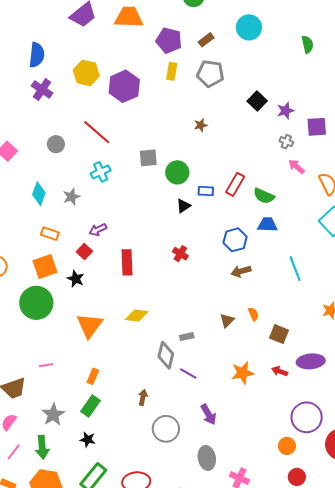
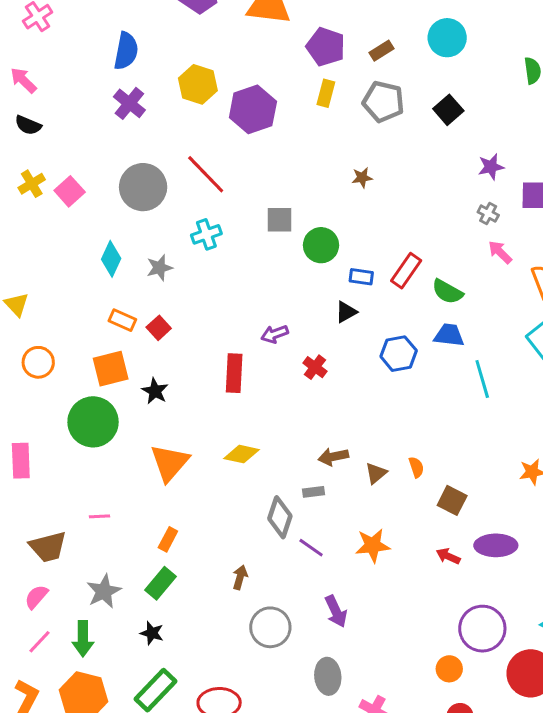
black square: (257, 101) -> (448, 110), moved
gray circle: (56, 144) -> (143, 187), size x1.8
black triangle: (183, 206) -> (346, 312), moved
purple arrow: (98, 230) -> (275, 334), moved
red square: (84, 252) -> (159, 328), moved
cyan line: (295, 269) -> (482, 379), moved
brown arrow: (241, 271) -> (333, 457), moved
orange star: (243, 373) -> (373, 545), moved

